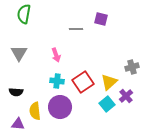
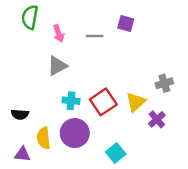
gray triangle: (19, 53) -> (57, 66), moved, turned 30
pink arrow: (56, 55) -> (59, 33), moved
cyan square: (107, 104) -> (116, 153), moved

